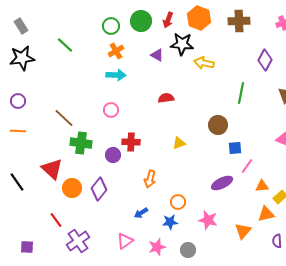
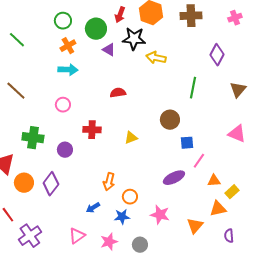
green circle: (141, 21) -> (96, 29), moved
brown line: (64, 118) -> (16, 91), moved
red cross: (131, 142) -> (92, 130), moved
orange arrow: (150, 179) -> (109, 182), moved

